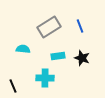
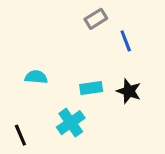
gray rectangle: (49, 27) -> (96, 19), moved, size x0.6
cyan cross: (45, 78) -> (71, 123), turned -36

